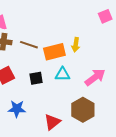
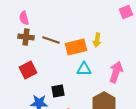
pink arrow: (95, 77) -> (116, 72), turned -35
black square: (36, 78) -> (58, 91), moved

